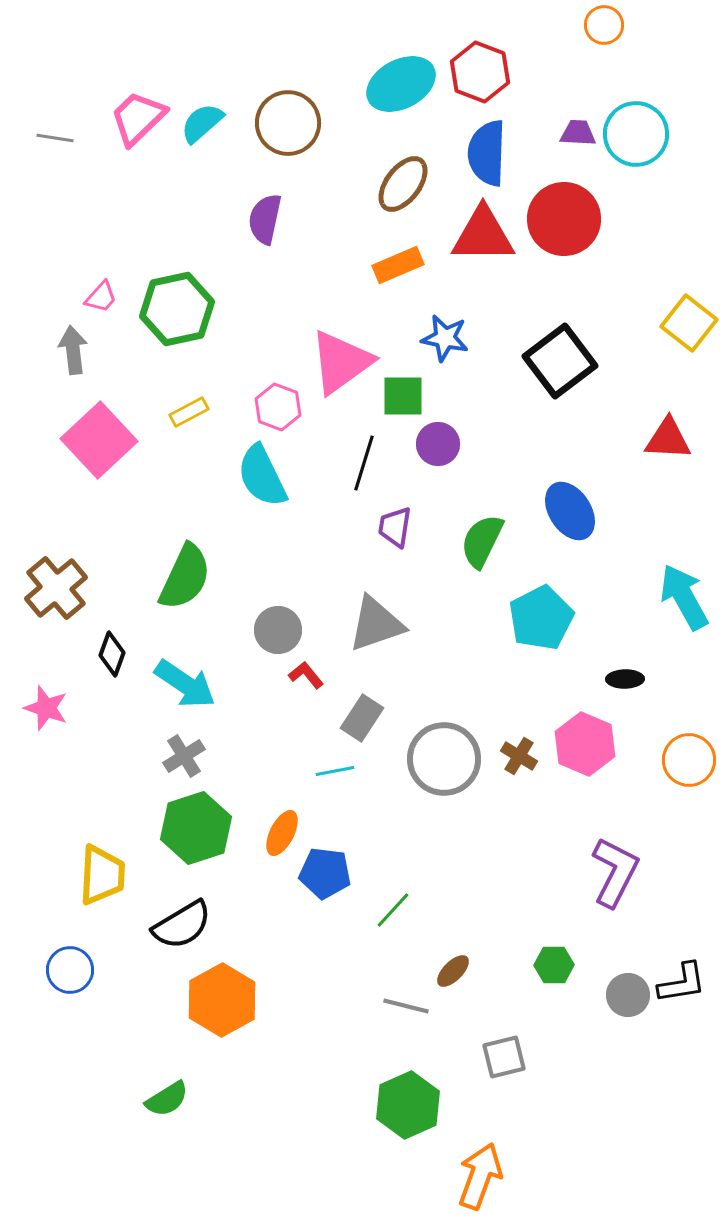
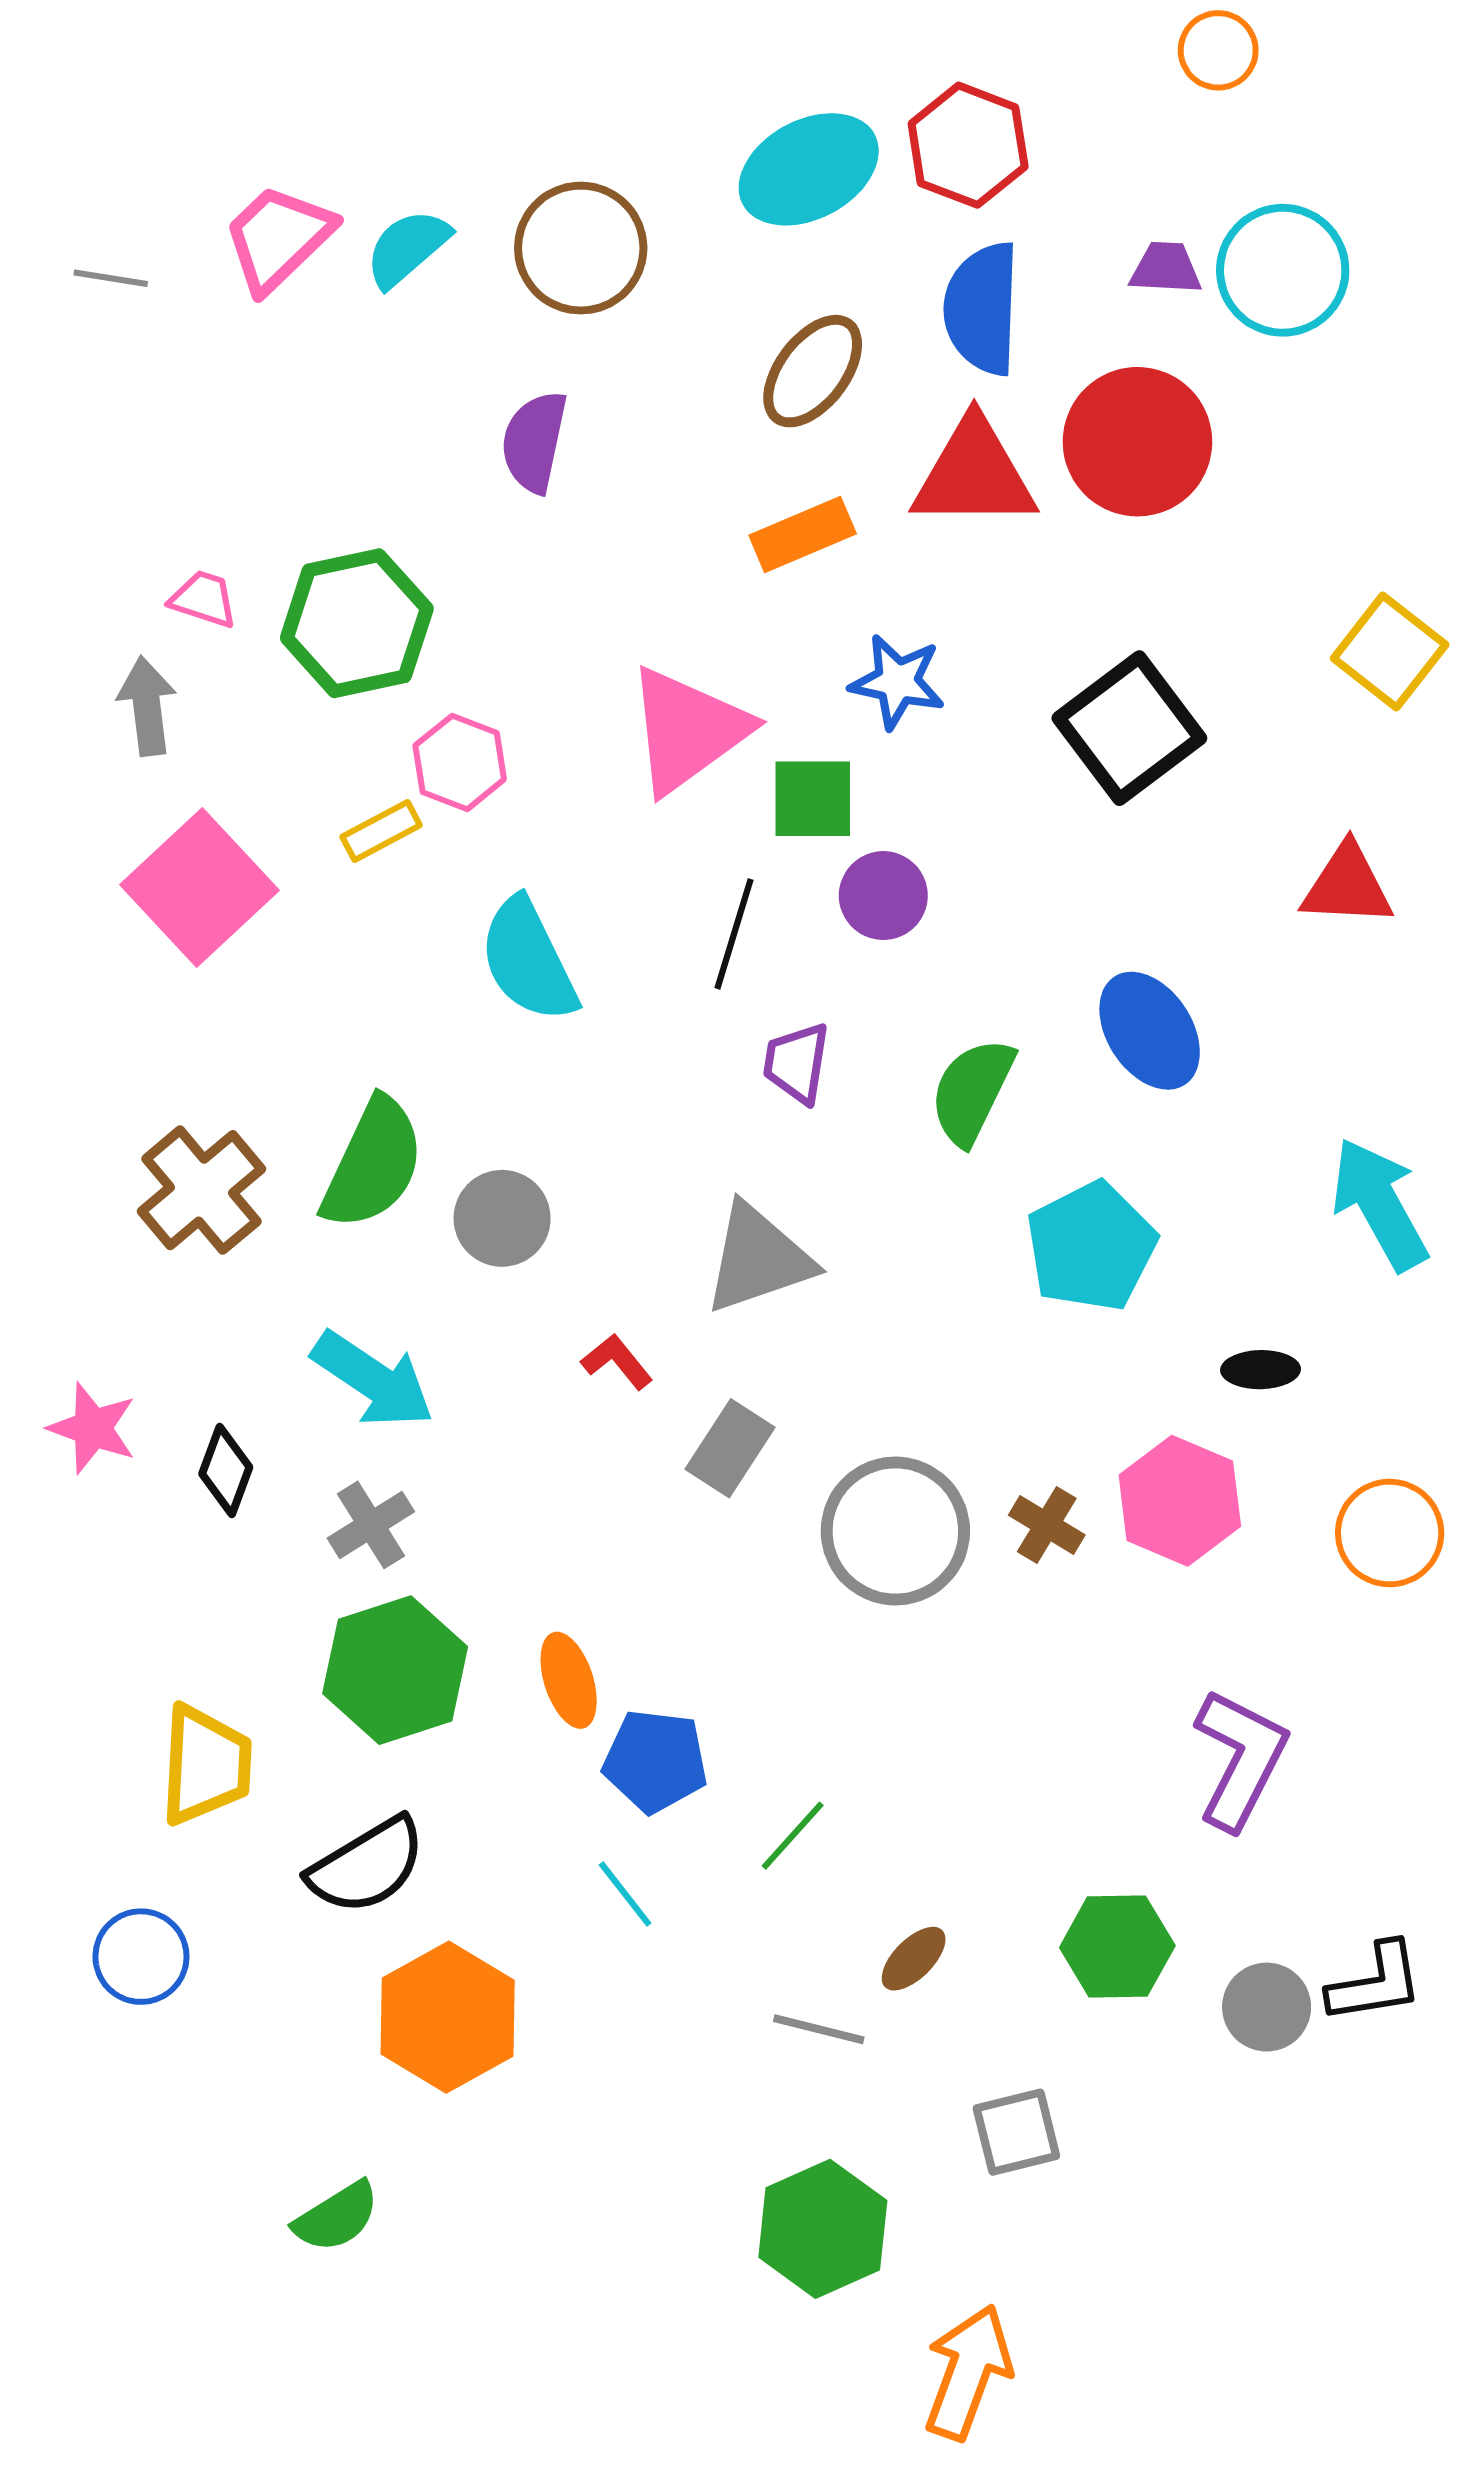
pink trapezoid: (101, 297) -> (204, 599), turned -114
pink hexagon: (278, 407) -> (460, 762), moved
brown cross: (56, 588) -> (201, 1190), moved
gray circle: (278, 630) -> (502, 1218), moved
black diamond: (112, 654) -> (226, 1470), moved
cyan line: (335, 771) -> (625, 1894), moved, turned 63
orange ellipse: (282, 833) -> (569, 1680), turned -45
green hexagon: (554, 965) -> (1117, 1947), size x1.4

